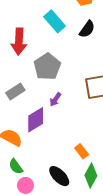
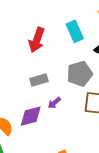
gray pentagon: (47, 67) -> (80, 74), moved
gray rectangle: (15, 92) -> (39, 80), moved

